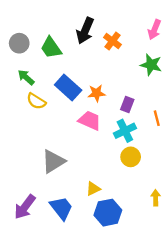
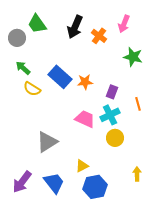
pink arrow: (154, 30) -> (124, 24), moved
green trapezoid: (51, 48) -> (37, 24), moved
pink trapezoid: (90, 121) -> (85, 119), moved

